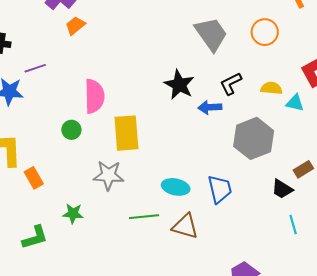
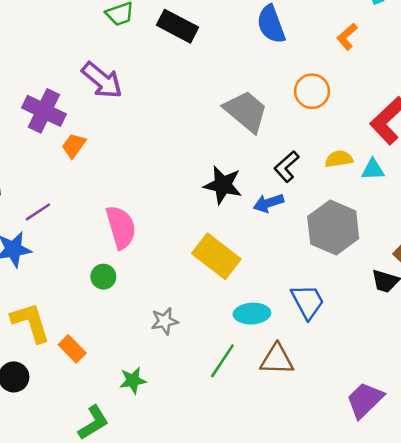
yellow rectangle: (126, 133) -> (216, 256), moved, turned -33
gray star: (109, 175) -> (165, 321), size x0.7
green line: (144, 217) -> (222, 361), turned -36

